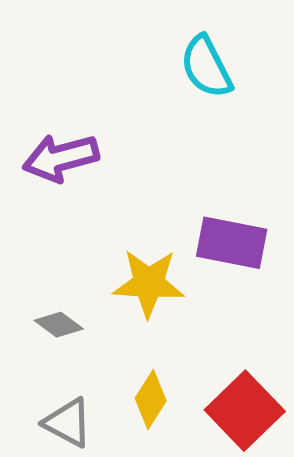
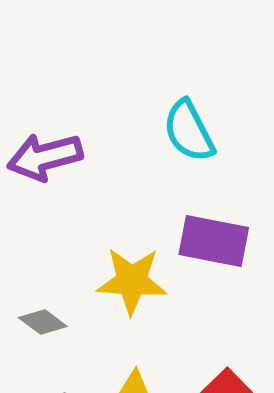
cyan semicircle: (206, 67) -> (189, 131), moved

